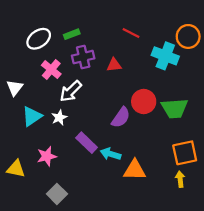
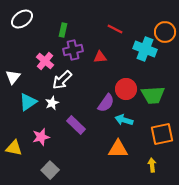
green rectangle: (72, 34) -> (63, 30), turned -56
white ellipse: (39, 39) -> (22, 19), moved
cyan arrow: (111, 154) -> (124, 120), moved
yellow arrow: (180, 179) -> (152, 165), moved

